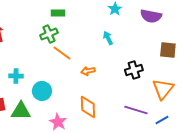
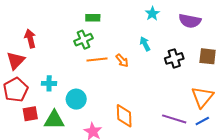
orange line: (62, 53) -> (97, 59), turned -42
black cross: (134, 70) -> (174, 58), moved
orange arrow: (88, 71) -> (122, 60), moved, turned -120
blue line: (162, 120) -> (202, 121), moved

